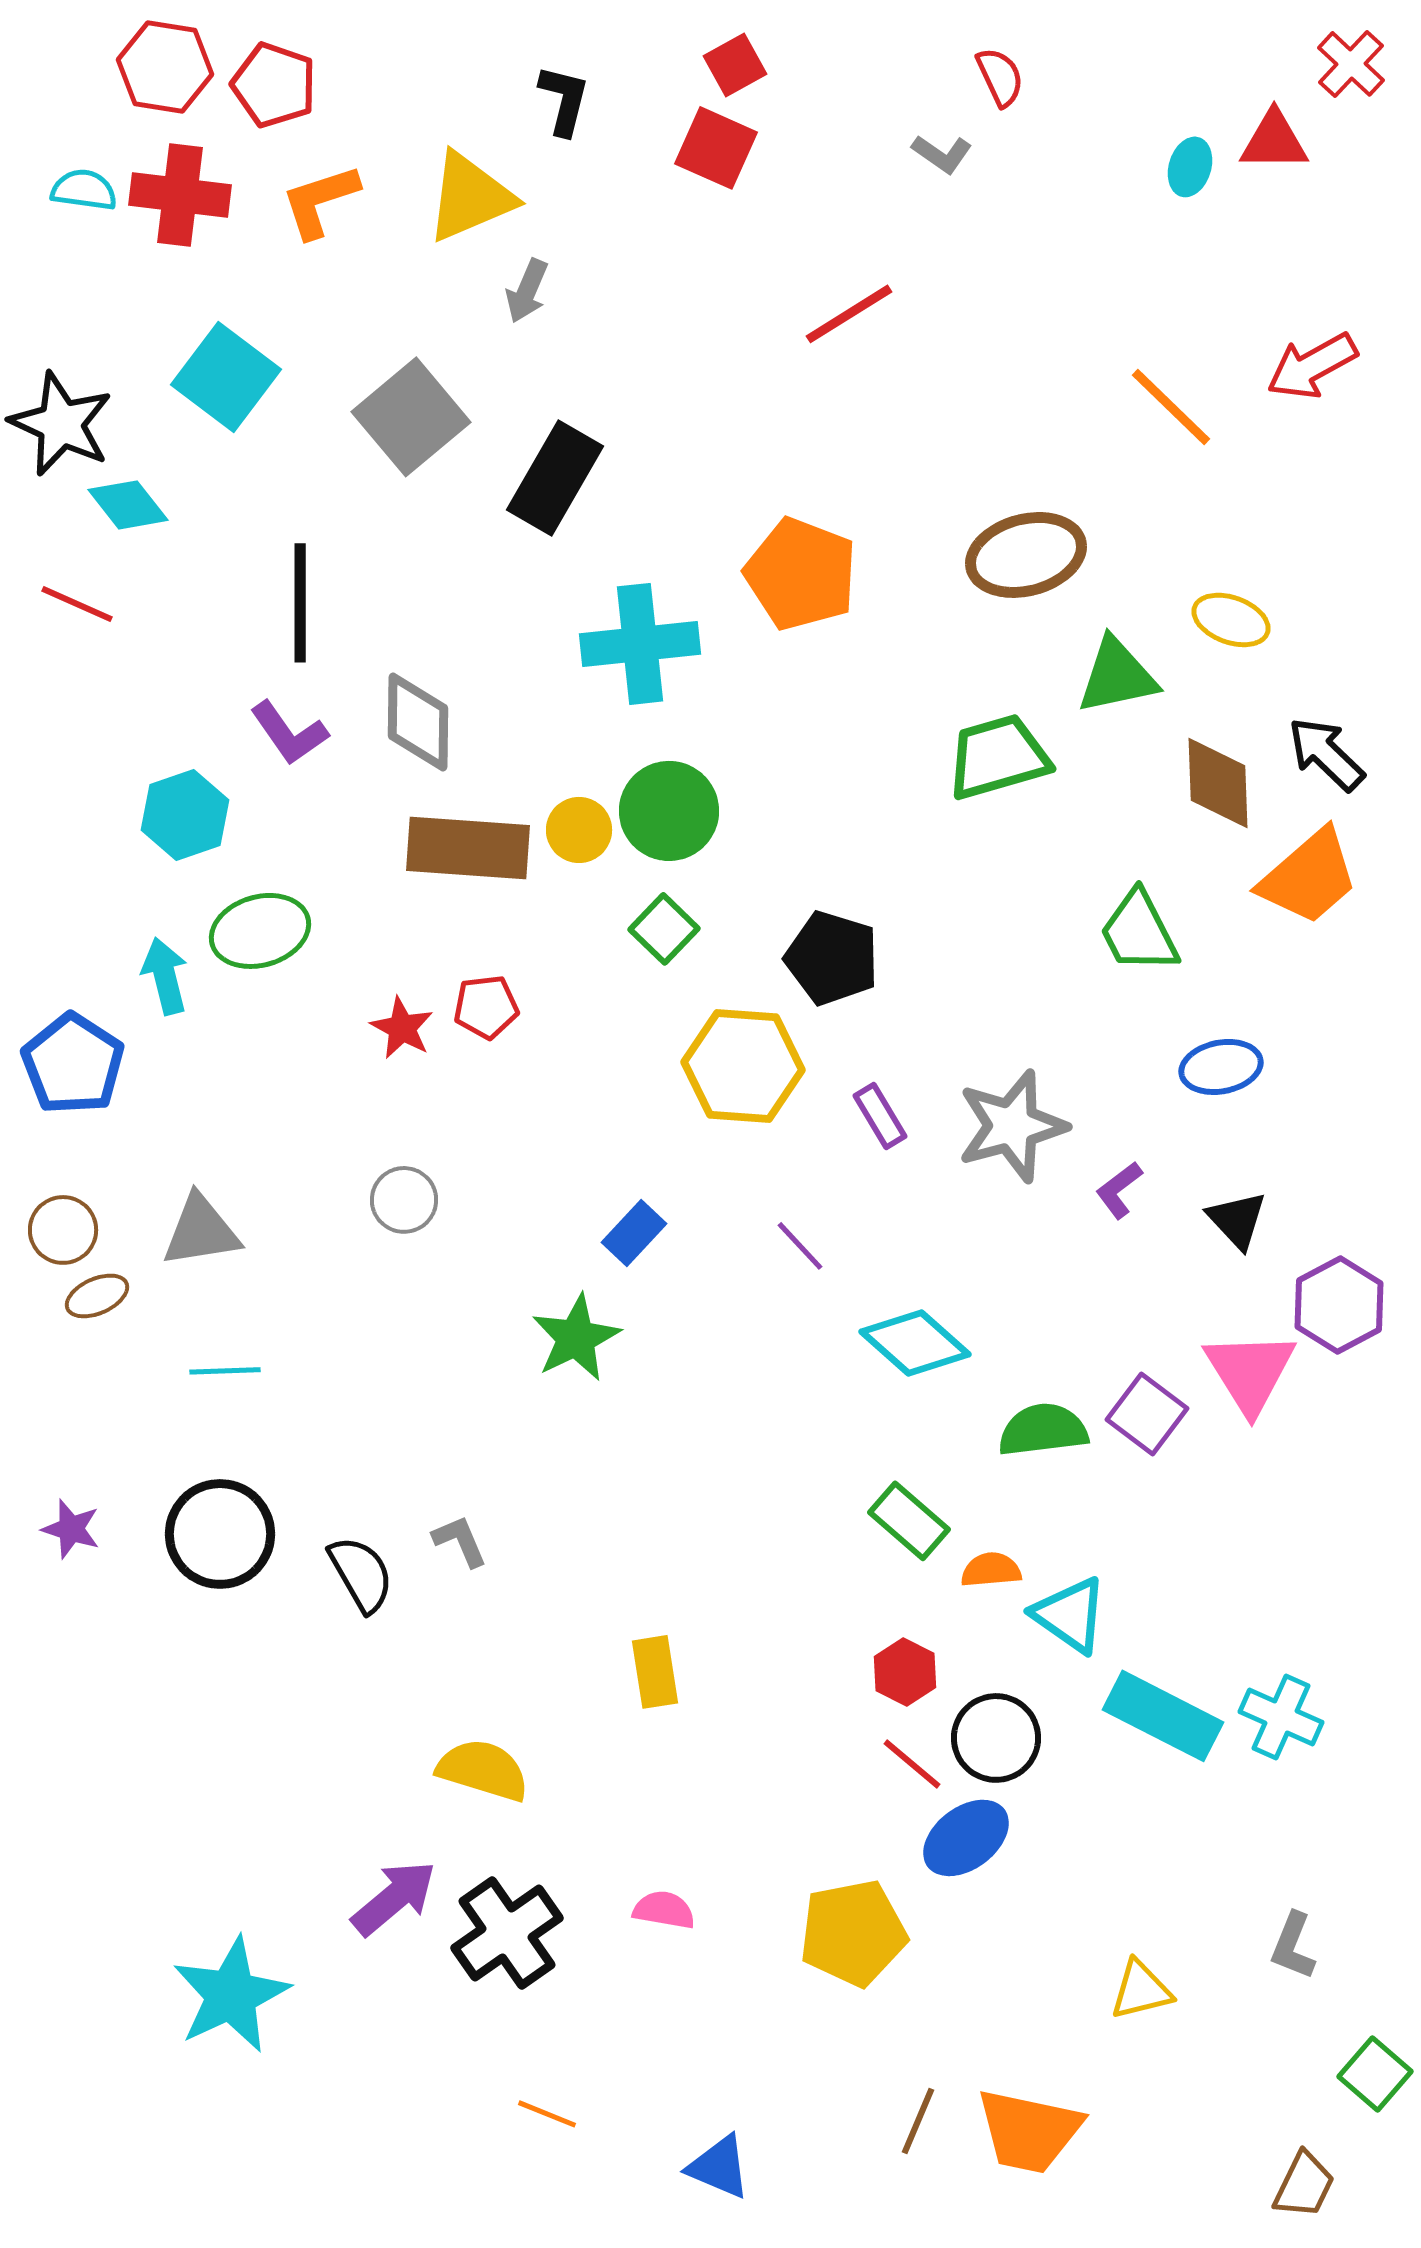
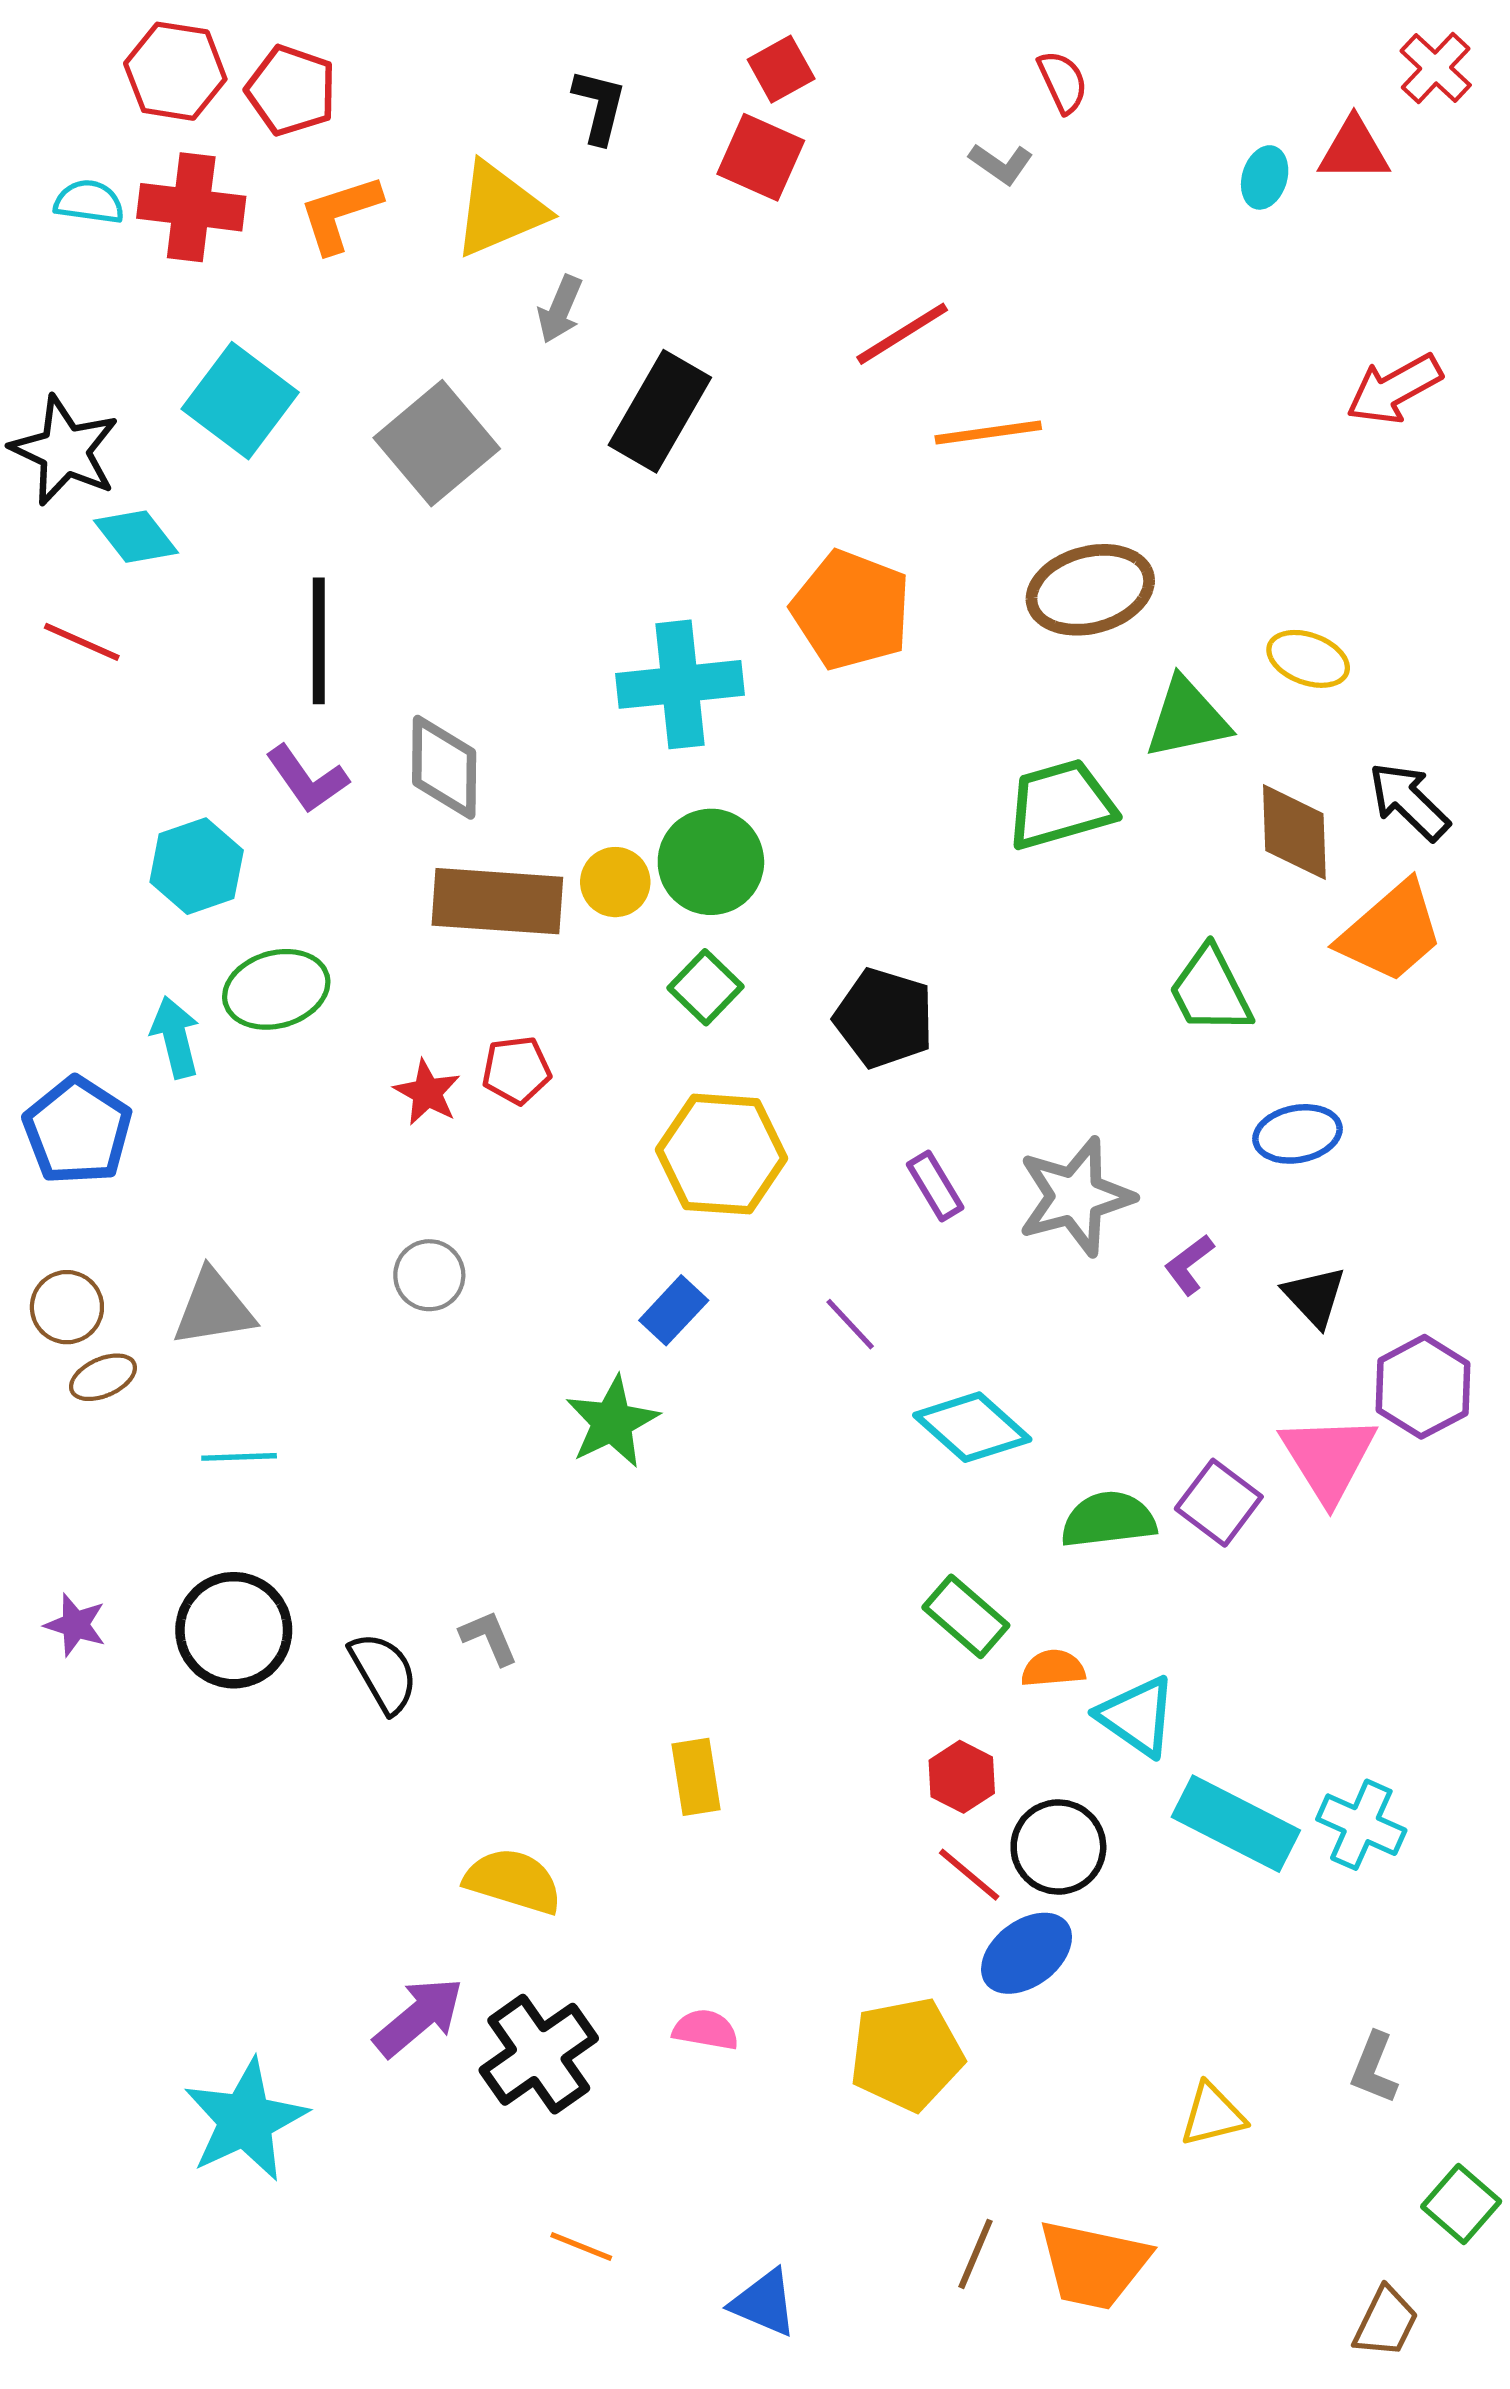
orange line: (1171, 407) -> (988, 433), moved, turned -52
black rectangle: (555, 478) -> (660, 411), moved
yellow hexagon: (743, 1066) -> (722, 1154), moved

